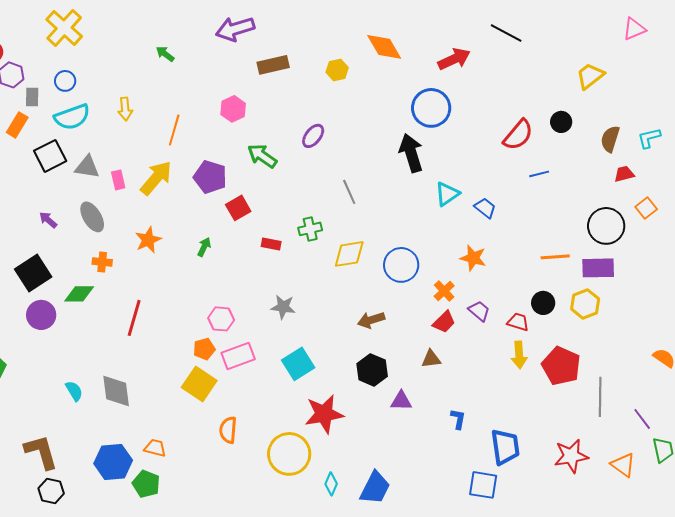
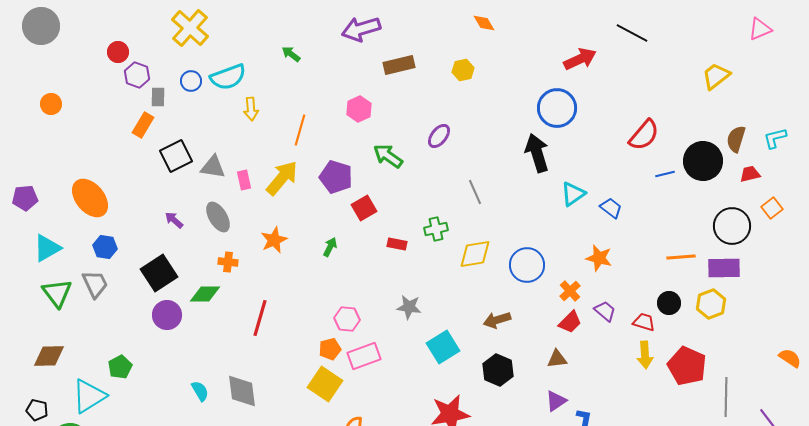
orange diamond: (384, 47) -> (484, 23), moved, size x0.6
cyan semicircle: (72, 117) -> (228, 77), moved
black circle: (561, 122) -> (703, 161), moved, size x1.8
cyan square: (298, 364) -> (443, 347), moved
purple triangle: (401, 401) -> (556, 401), moved, turned -35

